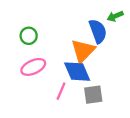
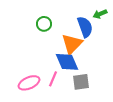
green circle: (29, 36) -> (44, 24), moved
pink ellipse: (33, 67) -> (29, 83), moved

